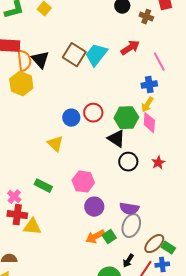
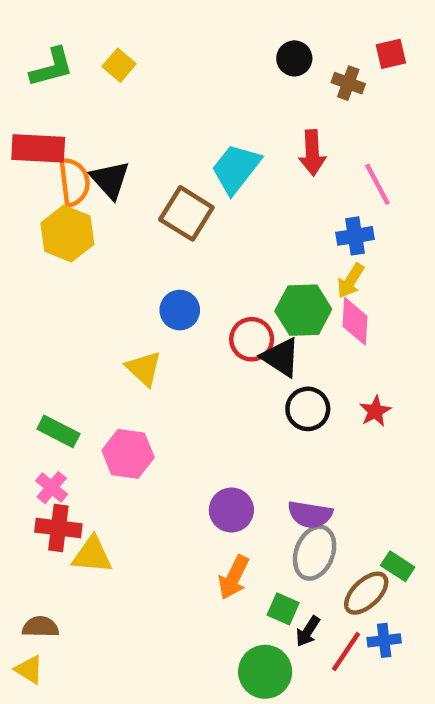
red arrow: (130, 48) -> (312, 153), turned 120
brown square: (74, 55) -> (186, 213), moved
red circle: (93, 113) -> (252, 339), moved
pink hexagon: (83, 182) -> (128, 454), moved
green rectangle: (43, 186) -> (58, 431), moved
orange arrow: (95, 237) -> (234, 577), turned -36
green square: (109, 237) -> (283, 609), moved, turned -32
green rectangle: (168, 248) -> (398, 566), moved

